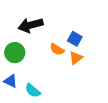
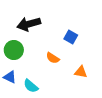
orange semicircle: (57, 49) -> (53, 58), moved
orange triangle: (76, 58) -> (81, 72), moved, turned 48

